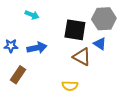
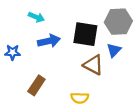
blue triangle: (100, 44) -> (114, 50), turned 40
blue arrow: (37, 48) -> (49, 41), moved
brown rectangle: (18, 75) -> (36, 85), moved

